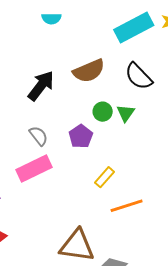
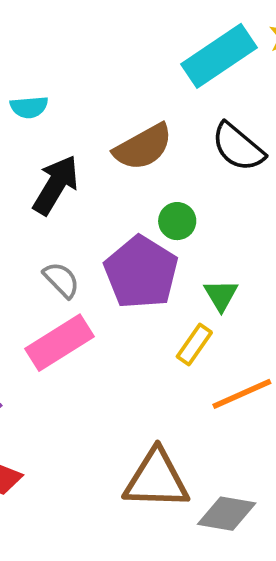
cyan semicircle: (51, 19) -> (29, 107), moved
green triangle: (126, 113) -> (221, 295), moved
purple pentagon: (81, 136) -> (141, 272), size x1.6

